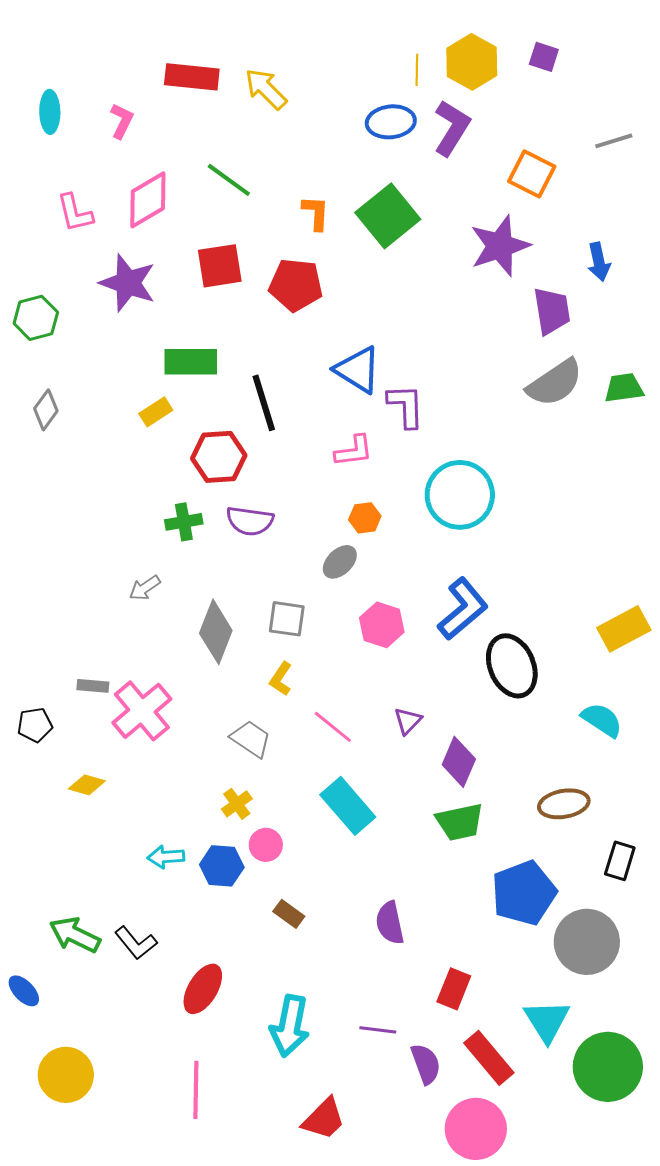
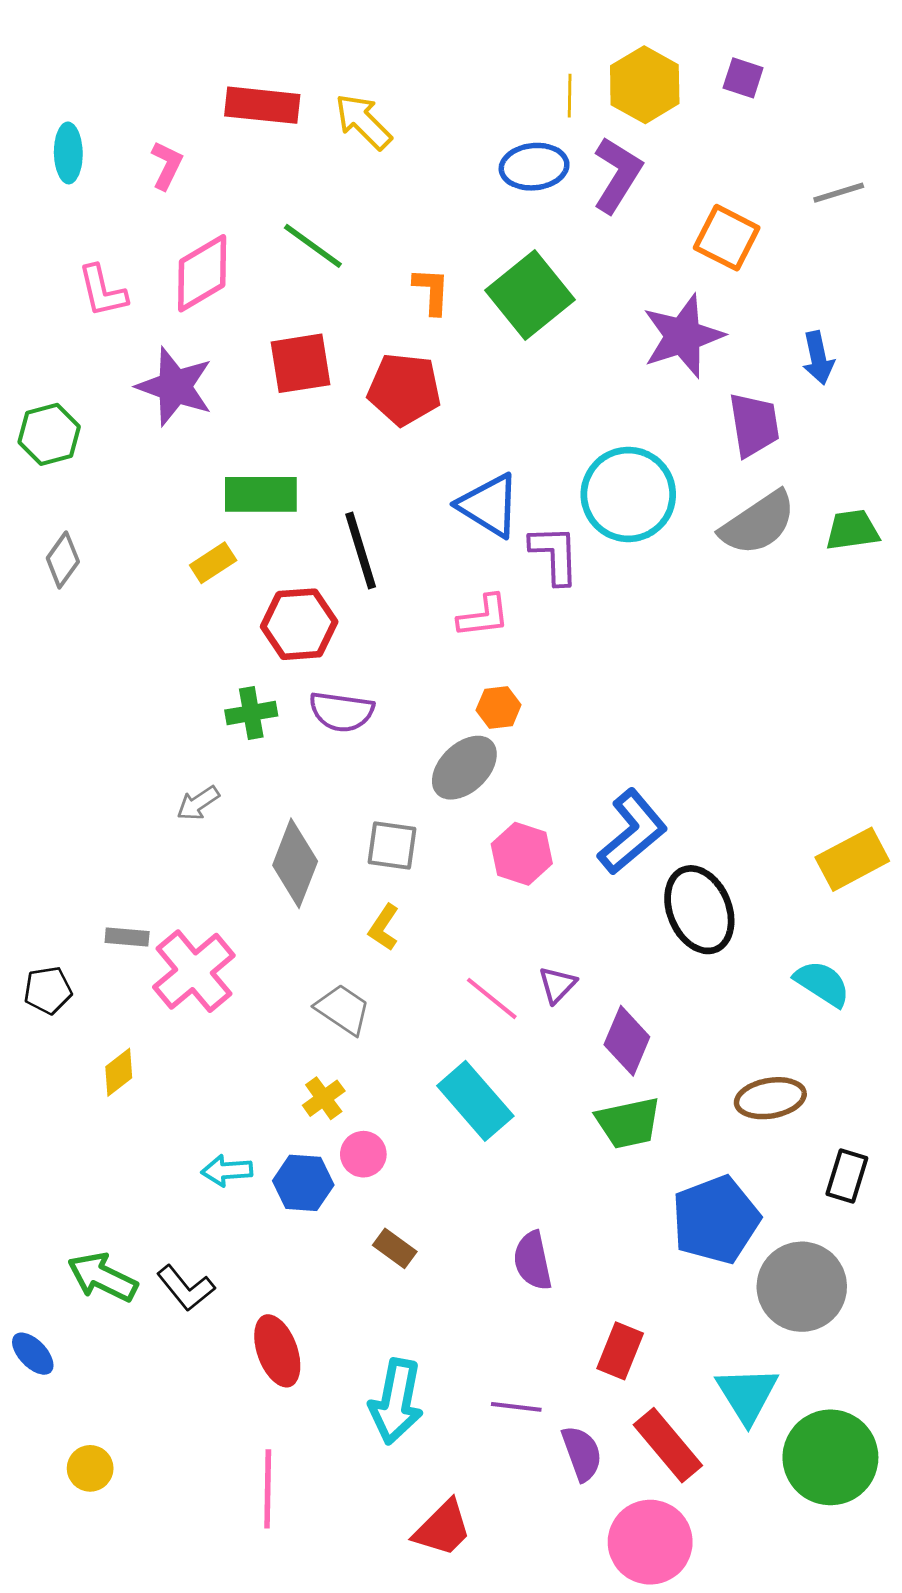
cyan circle: (460, 495) -> (628, 494), moved
gray ellipse: (340, 562) -> (464, 768), size x1.4
pink line: (333, 727) -> (492, 998), moved
yellow diamond: (87, 785) -> (119, 1072), turned -54
red ellipse: (203, 989) -> (277, 1351), turned -51
yellow circle: (66, 1075) -> (90, 1468), size x0.6

